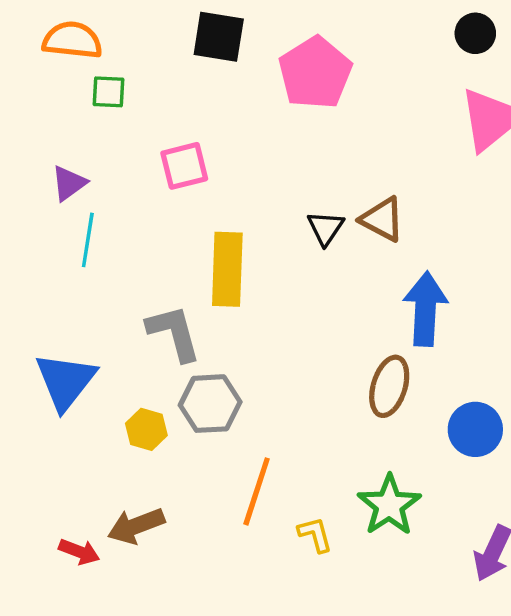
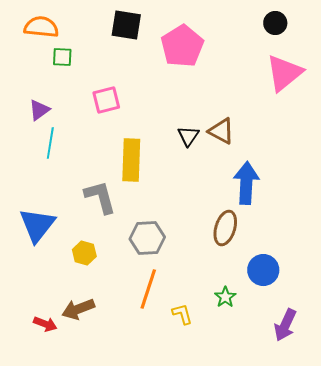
gray hexagon: (210, 404) -> (147, 238), moved
blue circle: (475, 429) -> (263, 270), moved
green star: (389, 505) -> (225, 297), size x0.6

